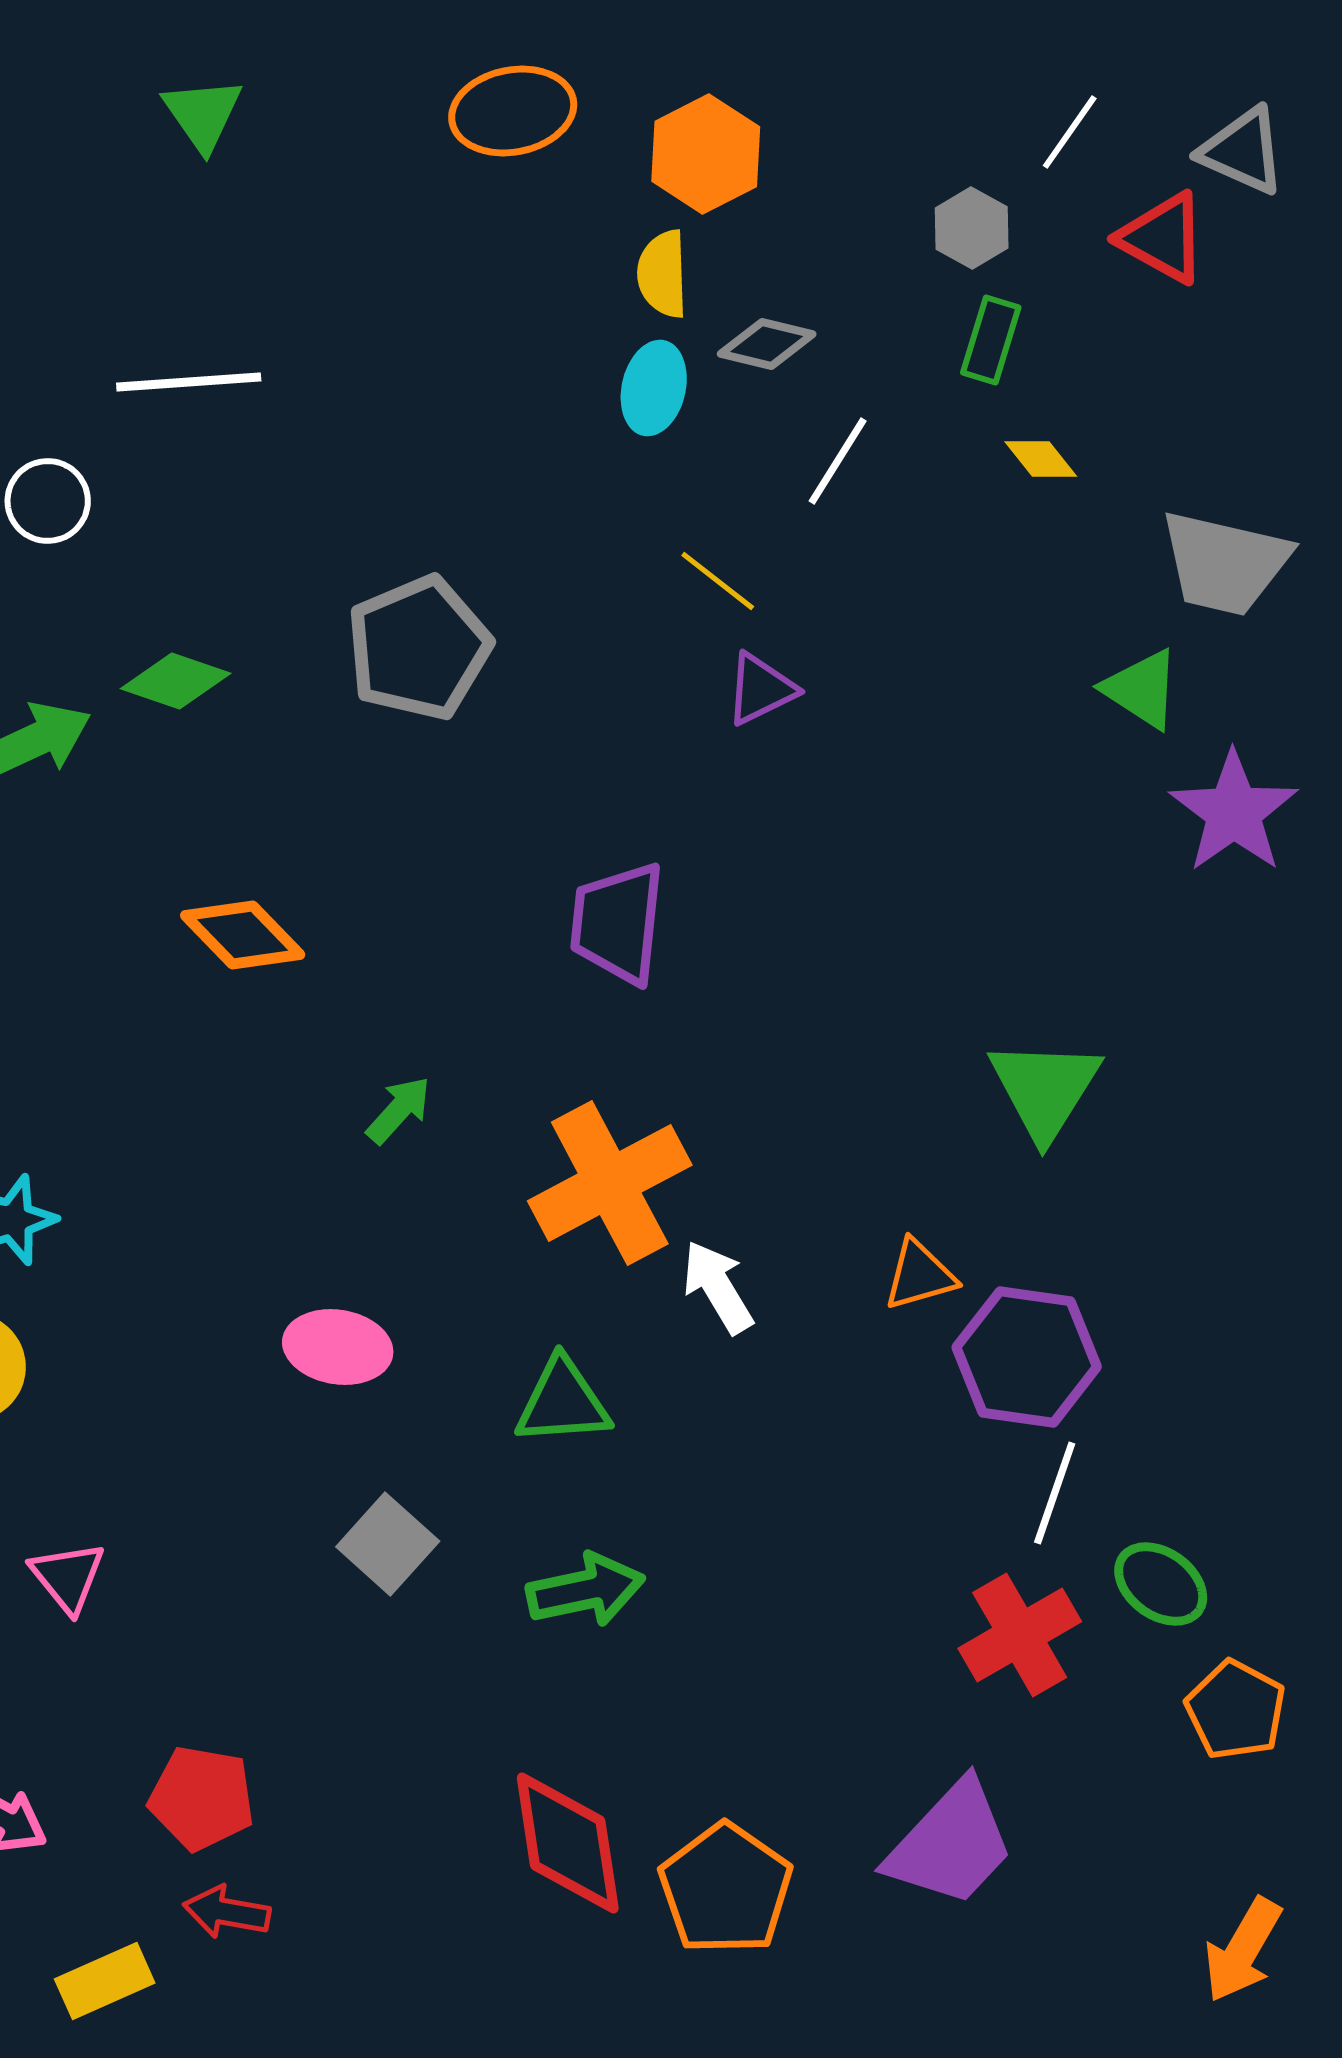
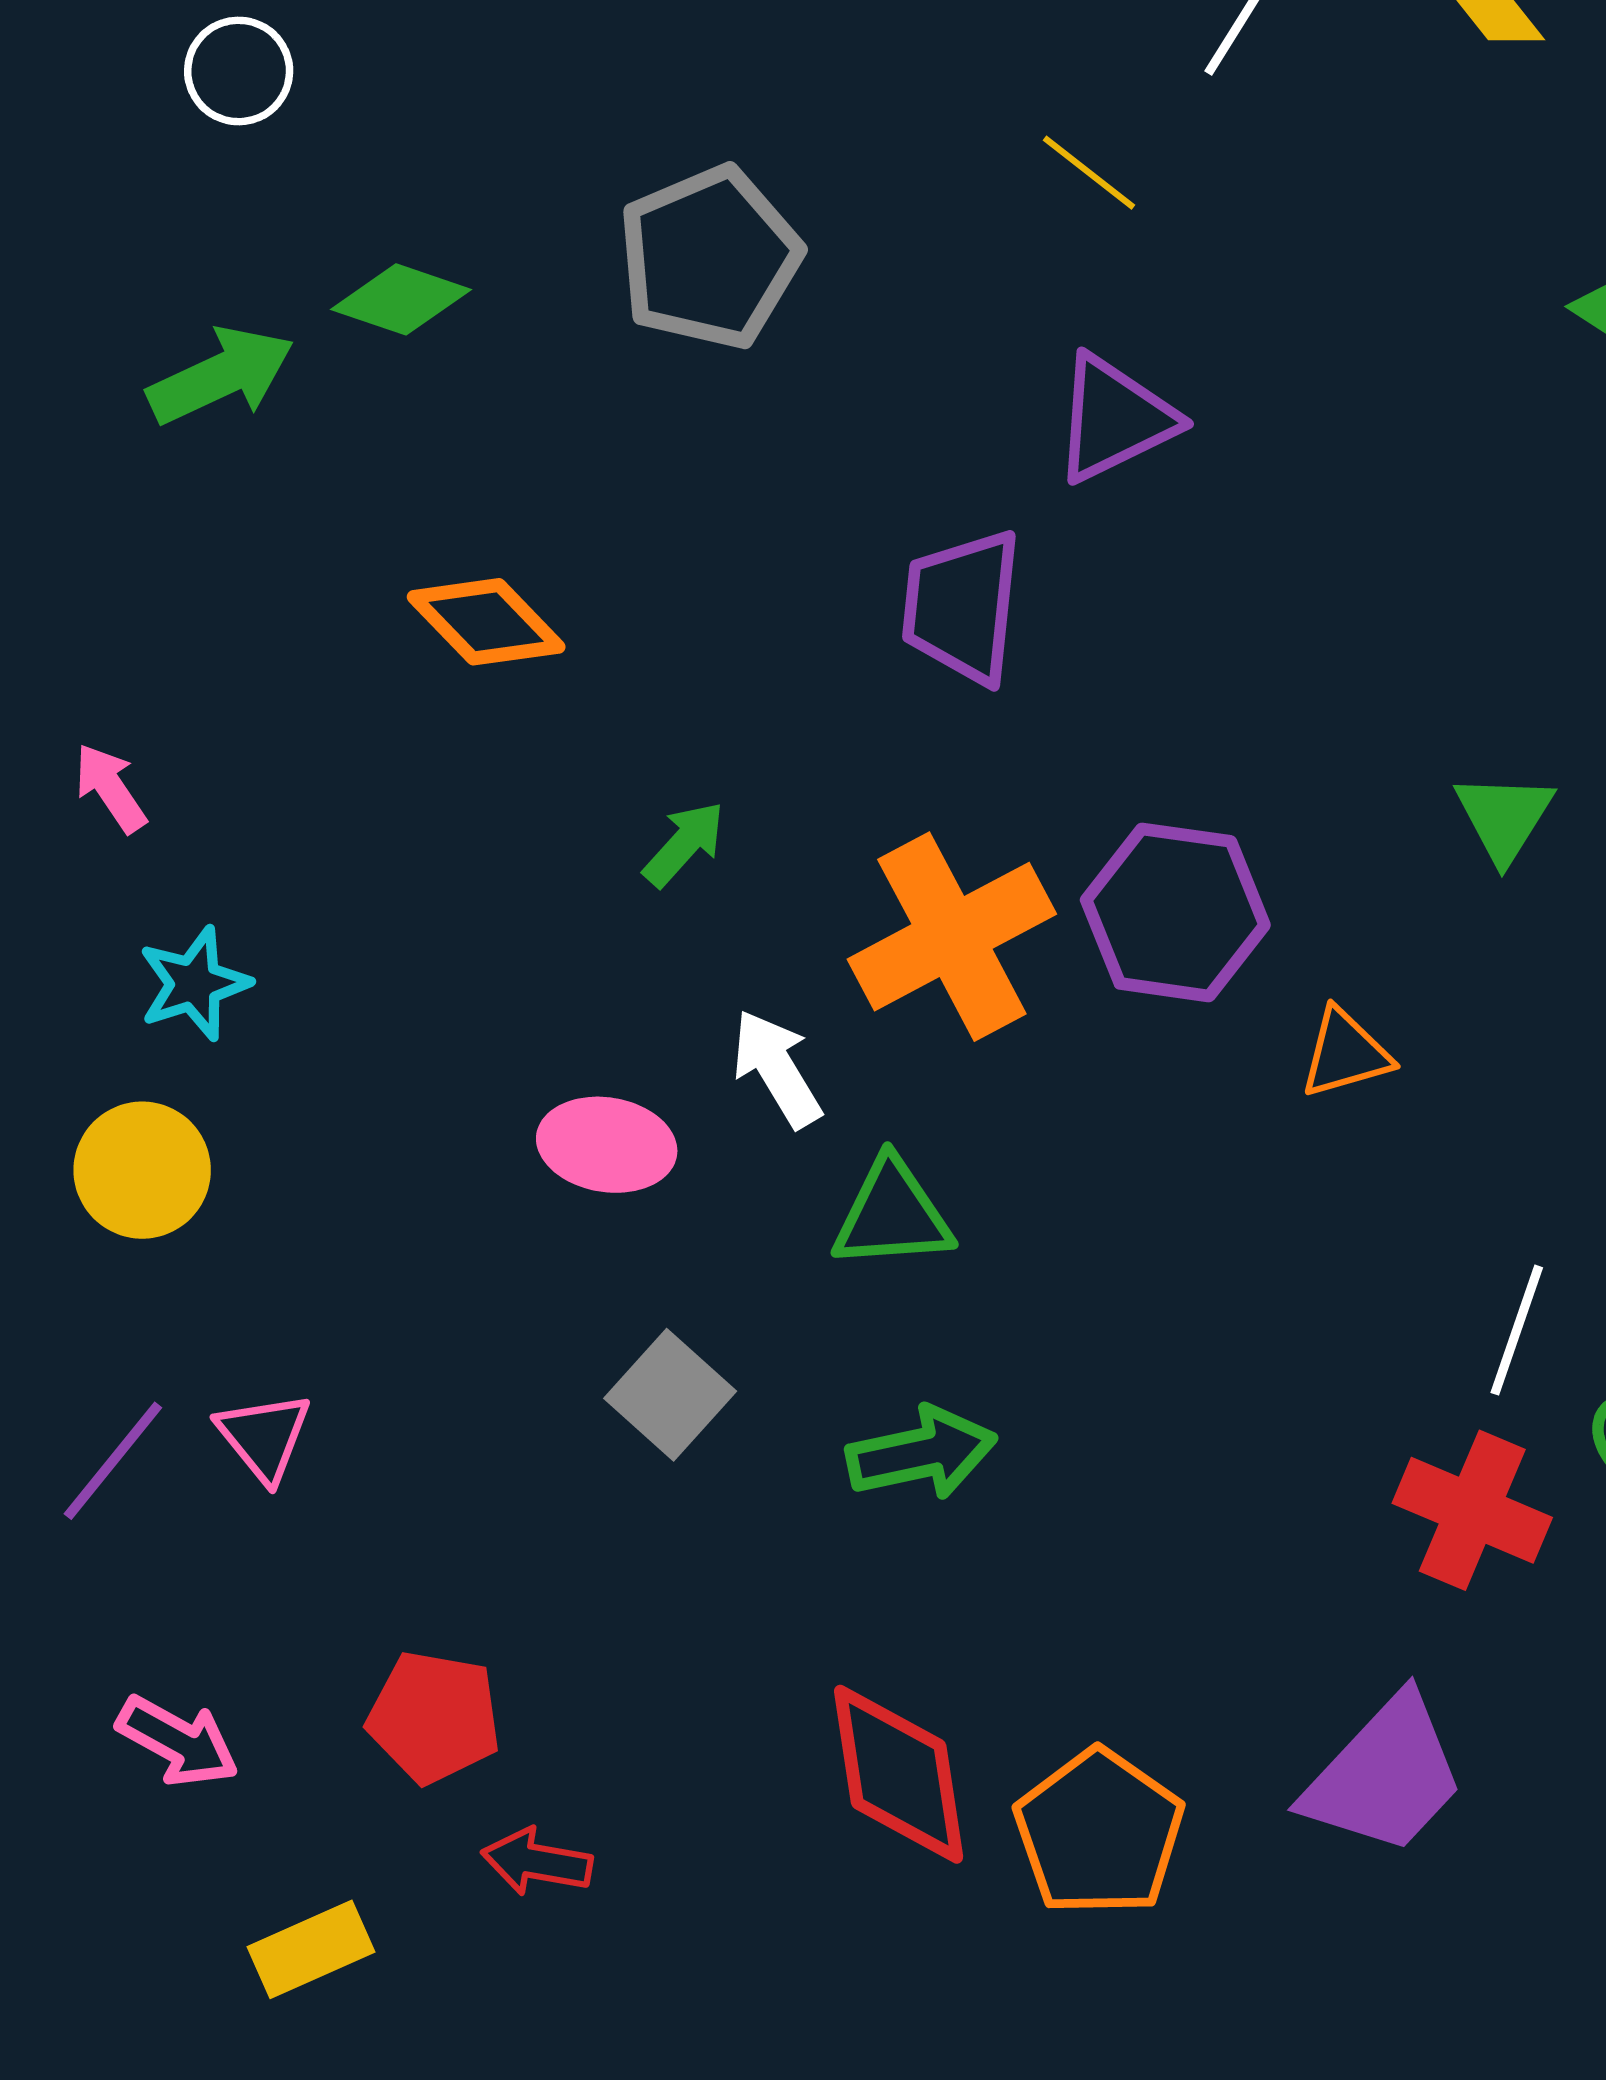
purple triangle: (761, 689) -> (1114, 419), moved, size x1.4
green triangle: (1045, 1089) -> (1504, 817), size x0.7
white arrow: (718, 1287) -> (777, 1069), moved
purple hexagon: (1027, 1357) -> (1175, 912), moved
red cross: (1020, 1635) -> (1472, 1510), turned -37
red arrow: (227, 1912) -> (537, 1862), moved

